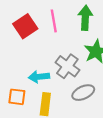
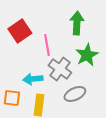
pink line: (54, 21) -> (47, 45), moved

